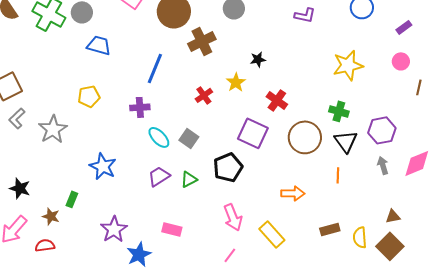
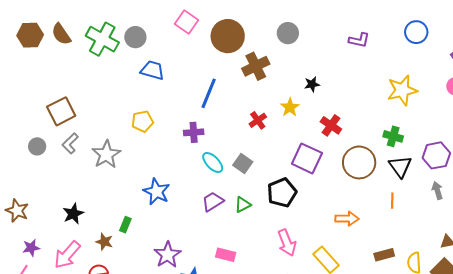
black star: (20, 188) -> (73, 214), turned 30

